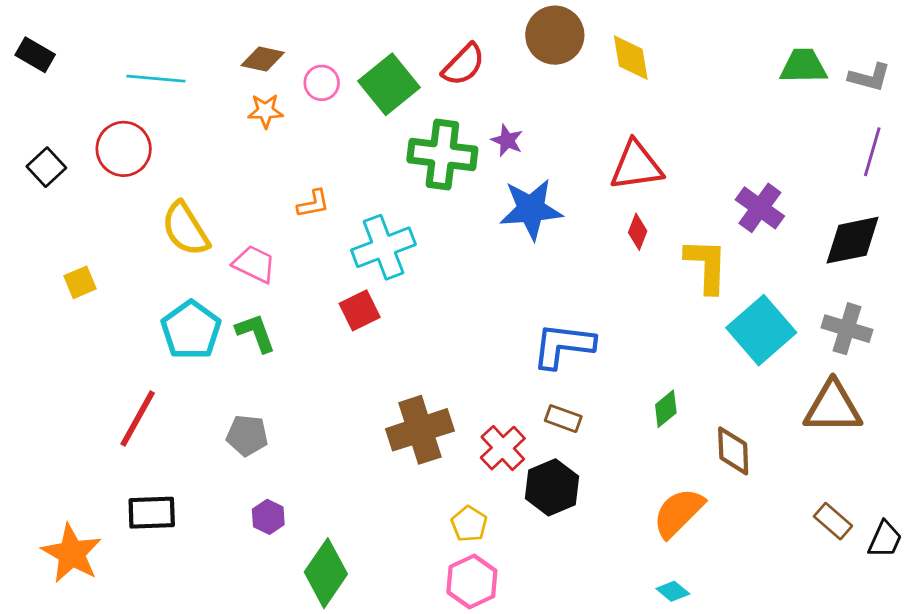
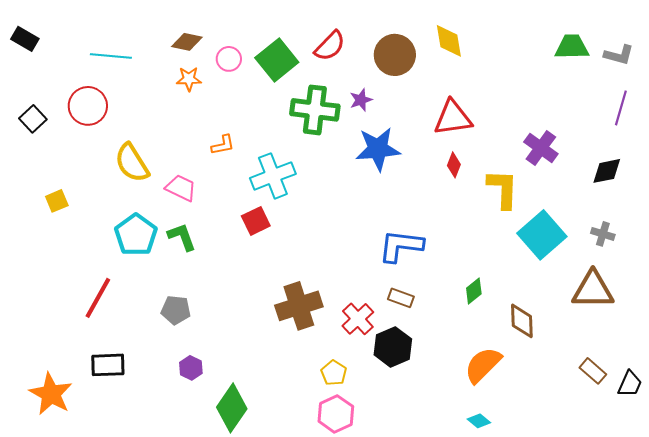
brown circle: (555, 35) -> (395, 55), moved
purple star: (507, 140) -> (361, 100), turned 30
black diamond: (853, 240) -> (607, 171), size x0.7
gray cross: (847, 329) -> (603, 234), size x0.7

